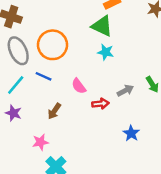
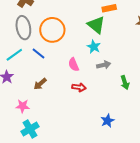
pink semicircle: (79, 86) -> (74, 65), moved
gray arrow: (125, 91) -> (104, 65), moved
blue star: (131, 133) -> (107, 121), moved

